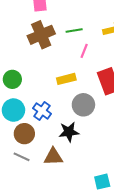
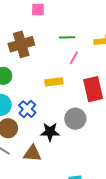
brown cross: (41, 35) -> (21, 44), moved
gray circle: (83, 105) -> (75, 119), moved

